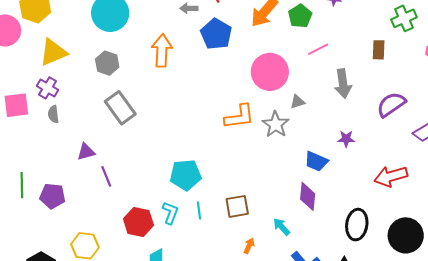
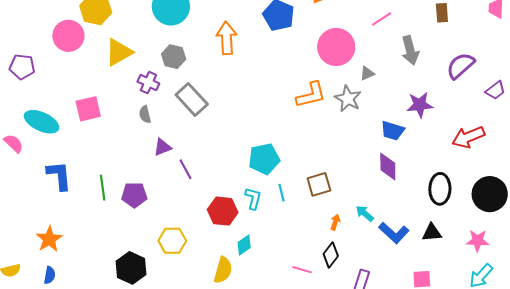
purple cross: (48, 88) -> (148, 83), moved
gray semicircle: (53, 114) -> (145, 114), moved
purple star: (346, 139) -> (420, 105), size x1.5
cyan arrow: (282, 227) -> (365, 213), moved

